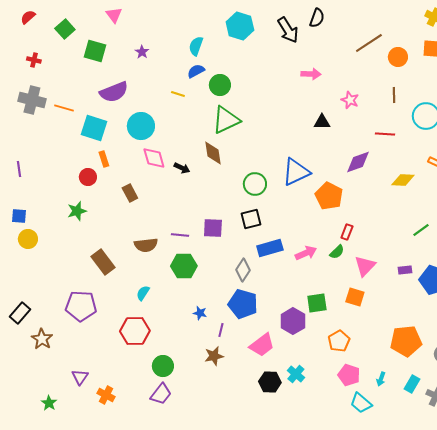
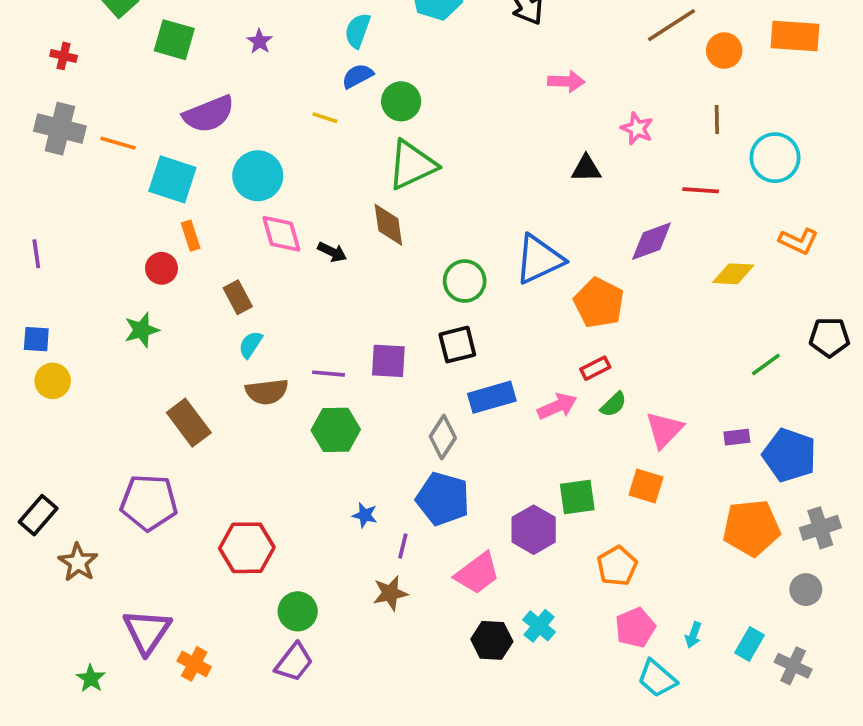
red rectangle: (347, 232) -> (595, 368), moved, turned 42
cyan semicircle: (143, 293) -> (250, 345), moved
orange pentagon: (406, 341) -> (751, 528), moved
pink pentagon: (349, 375) -> (635, 628), turned 30
purple triangle: (80, 377) -> (147, 631), size x1.6

